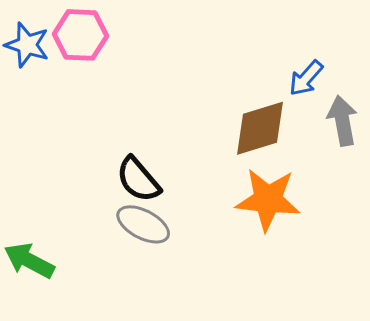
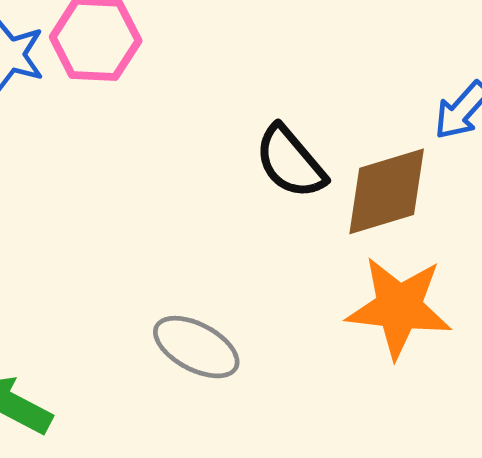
black semicircle: (138, 180) -> (290, 162), moved

